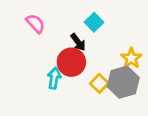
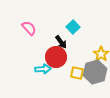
cyan arrow: (54, 78) -> (43, 69), turned 77
yellow square: (99, 83) -> (77, 73), turned -32

